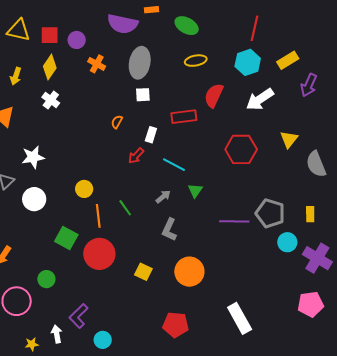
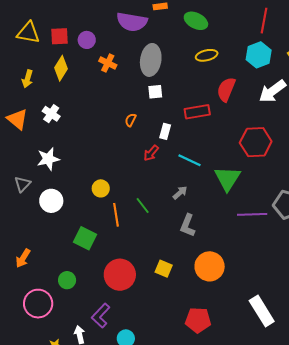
white cross: (51, 100) -> (51, 114), moved
green triangle: (195, 191) -> (227, 178), moved, size x1.8
red circle: (99, 254) -> (120, 275), moved

